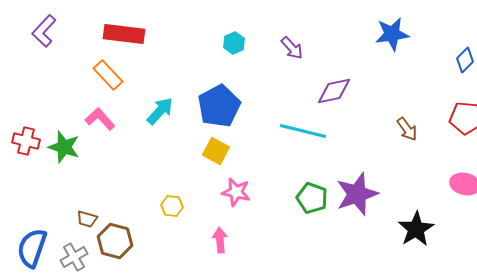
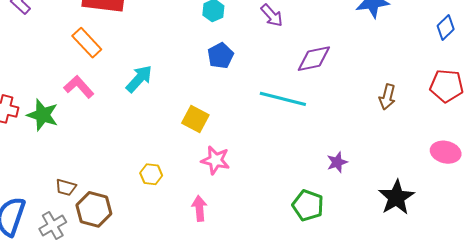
blue pentagon: (219, 106) -> (221, 56), moved, size x0.6
brown arrow: (407, 129) -> (387, 97), turned 50
purple star: (357, 194) -> (337, 162), size x0.5
green pentagon: (312, 198) -> (308, 205), moved

